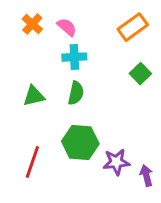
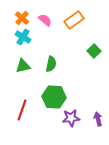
orange rectangle: (133, 27) -> (74, 20), moved
cyan cross: (74, 57) -> (23, 37), moved, turned 35
purple star: (116, 162) -> (71, 118), moved

